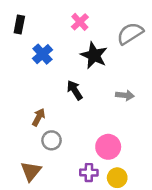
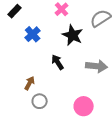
black rectangle: (19, 24) -> (15, 11), turned 32
gray arrow: (125, 95) -> (97, 66), size x1.5

